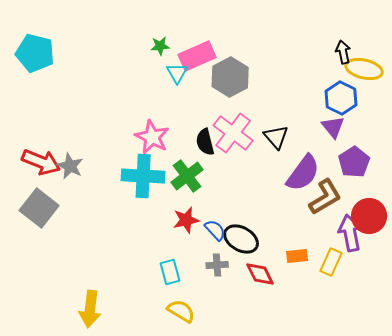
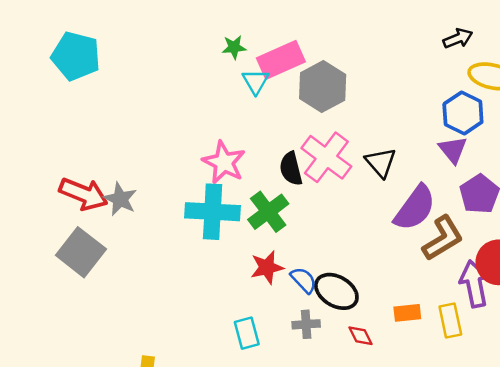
black arrow: (343, 52) -> (458, 38), moved, turned 80
yellow rectangle: (331, 262) -> (450, 320), turned -36
red diamond: (260, 274) -> (361, 336), size x0.7

